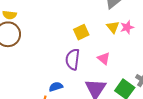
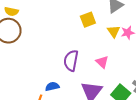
yellow square: (81, 32) -> (88, 20), moved

